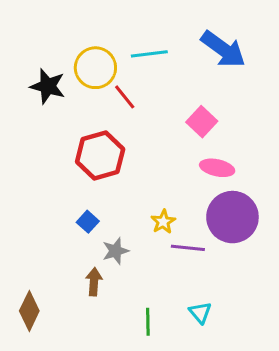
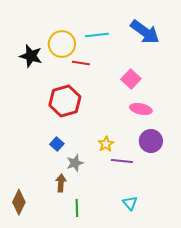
red line: (125, 97) -> (81, 63), turned -42
purple circle: (232, 217) -> (151, 141), size x0.7
green line: (148, 322) -> (77, 208), moved

